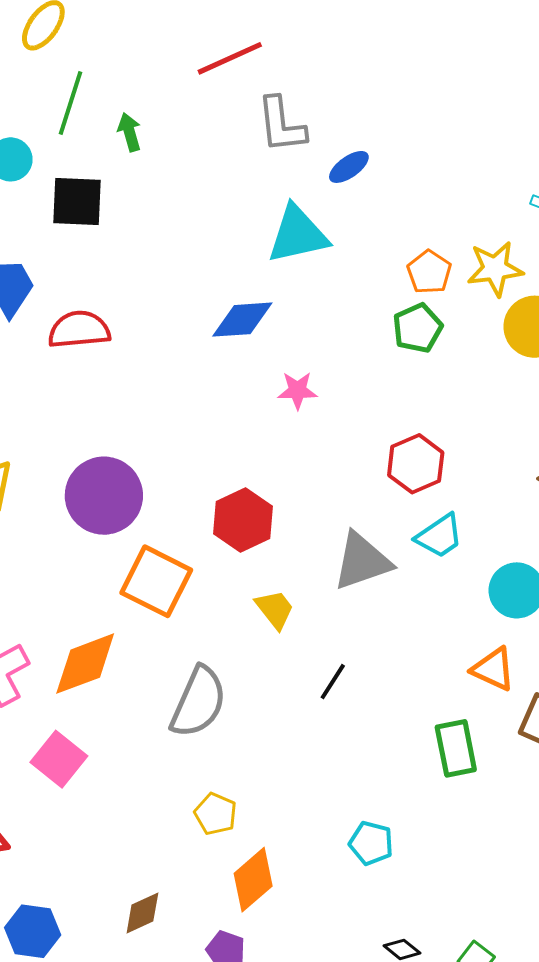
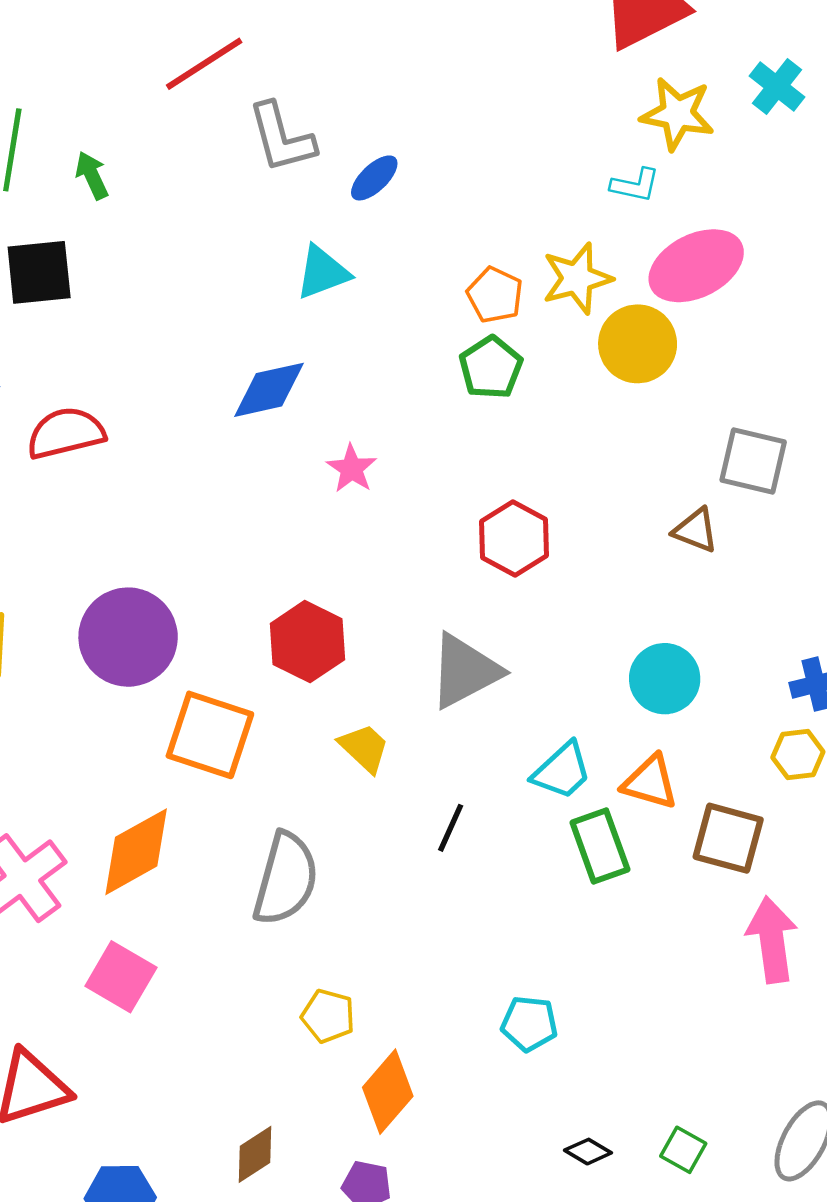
cyan triangle: (298, 234) -> (323, 272), size x0.7
pink star: (297, 390) -> (352, 469), turned -30
cyan trapezoid: (439, 536) -> (562, 771), moved
green rectangle: (456, 748) -> (600, 846), moved

